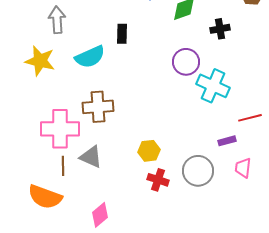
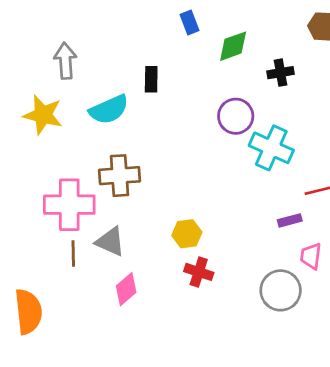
gray circle: (198, 171) -> (281, 290), moved
orange semicircle: (45, 197) -> (28, 312), moved, turned -116
pink diamond: (100, 215) -> (126, 289), moved

